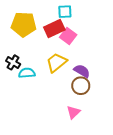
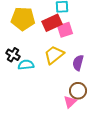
pink square: (68, 36) -> (65, 30), turned 35
purple semicircle: (82, 71) -> (78, 63), turned -105
brown circle: (81, 86) -> (78, 91), moved

